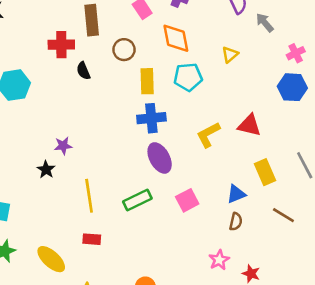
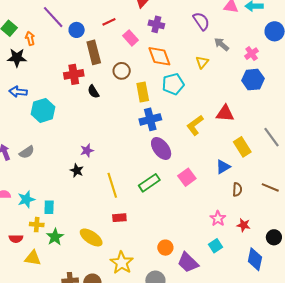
gray arrow: (265, 23) -> (222, 44), moved
brown line: (283, 215) -> (270, 187), moved
brown semicircle: (236, 222) -> (237, 190), moved

